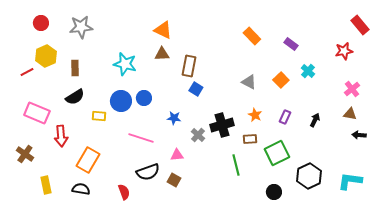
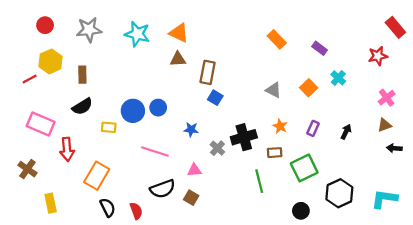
cyan star: (125, 64) -> (137, 34), moved
brown triangle: (350, 114) -> (384, 125), turned -32
black semicircle: (81, 189) -> (108, 208), moved, turned 54

